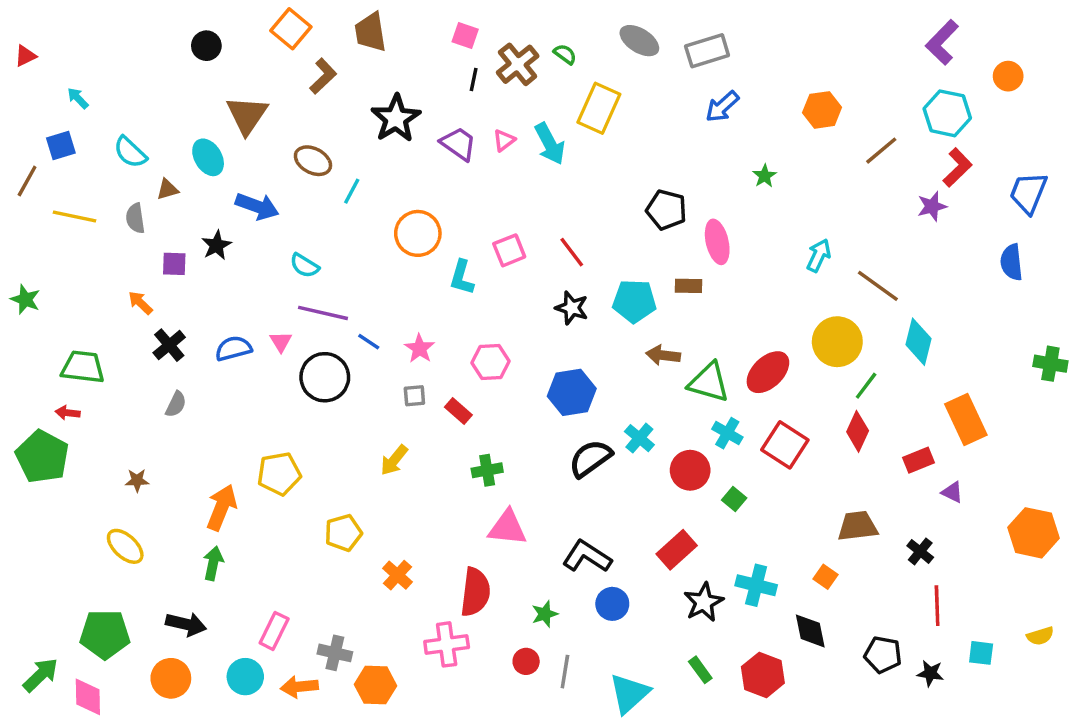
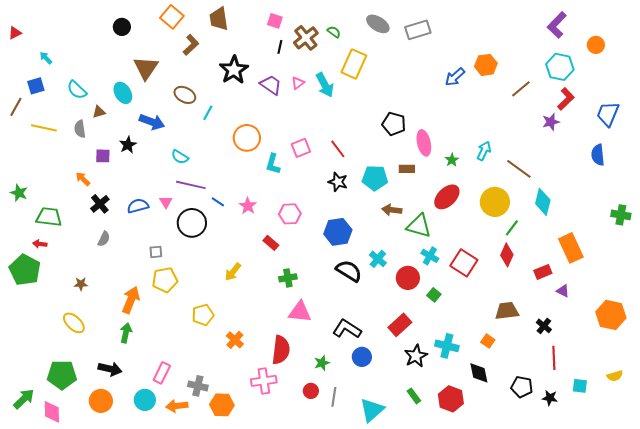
blue arrow: (722, 107) -> (455, 77), moved
green star: (765, 176) -> (452, 160), moved
green star: (25, 299) -> (19, 193), moved
red ellipse: (768, 372) -> (447, 197), moved
gray square: (414, 396) -> (156, 252), moved
black semicircle: (590, 458) -> (349, 271), turned 68

